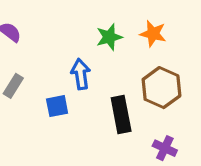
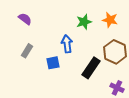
black rectangle: (121, 114) -> (91, 68), turned 45

